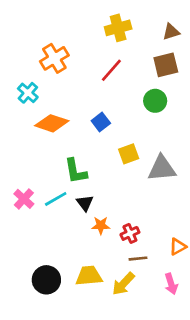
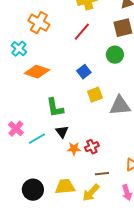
orange cross: (54, 58) -> (39, 23), turned -30
blue square: (101, 122) -> (84, 72), moved
cyan line: (56, 199) -> (37, 139), moved
red cross: (130, 233) -> (92, 147), moved

